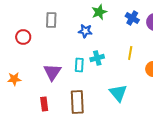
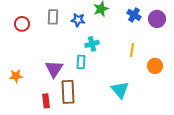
blue star: (85, 31) -> (78, 20), moved
red circle: (23, 37) -> (22, 24), moved
cyan cross: (97, 58) -> (92, 44), moved
brown rectangle: (77, 102) -> (68, 92), moved

